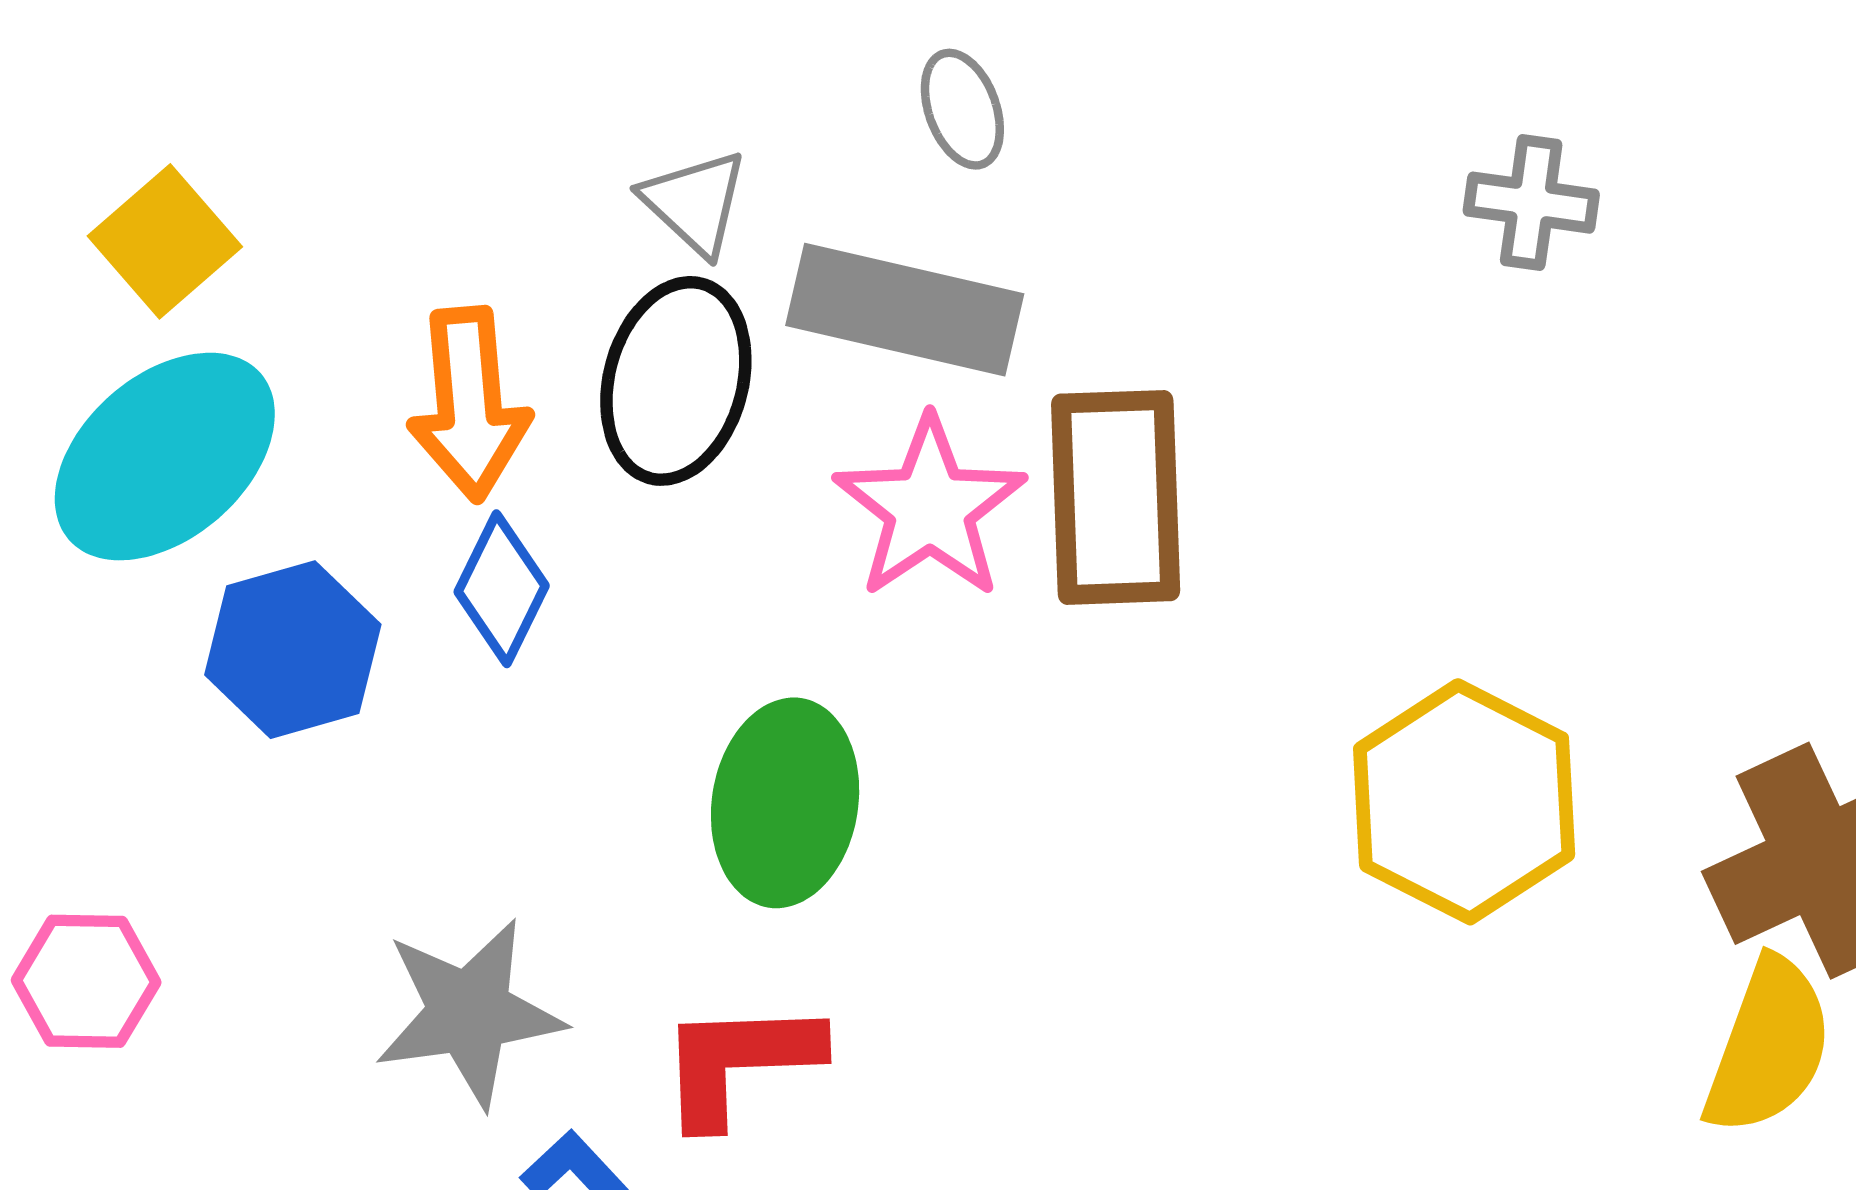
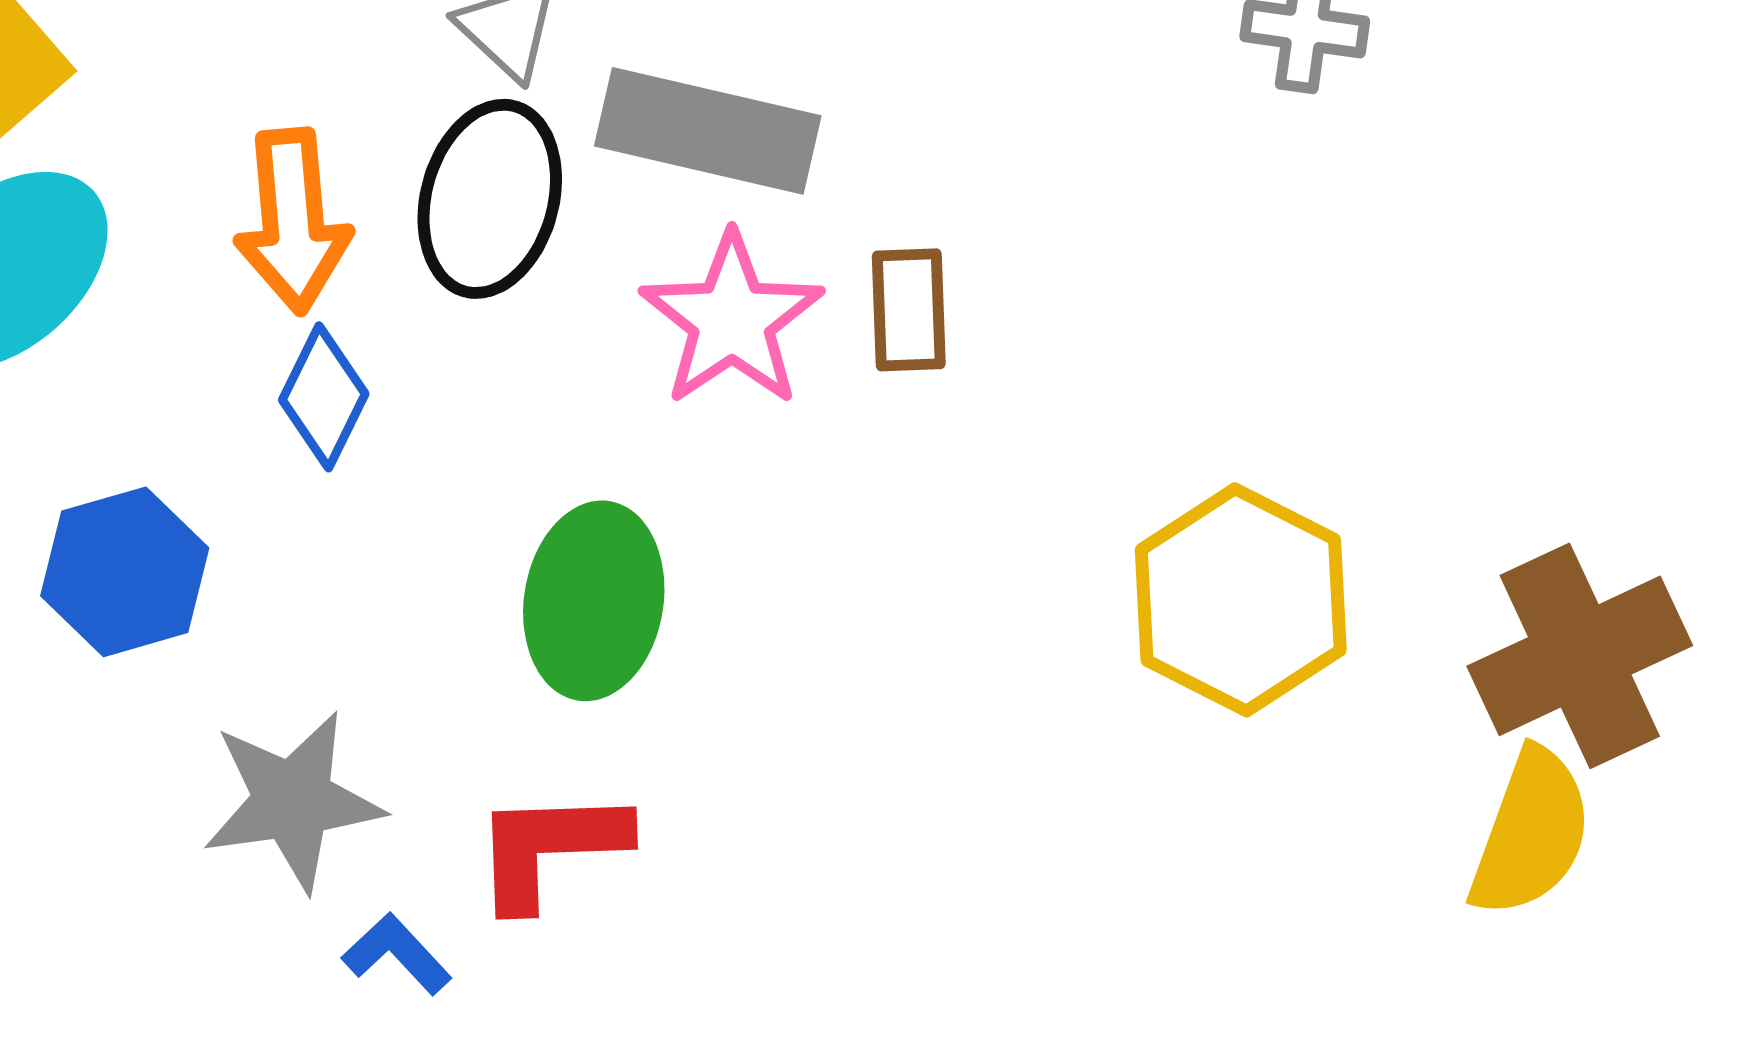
brown rectangle: (1116, 497) -> (909, 310), size x0.6
blue hexagon: (293, 650) -> (125, 572), moved

